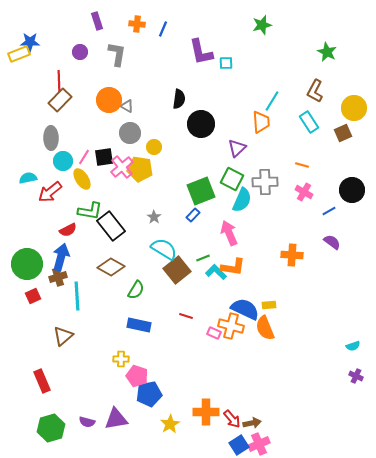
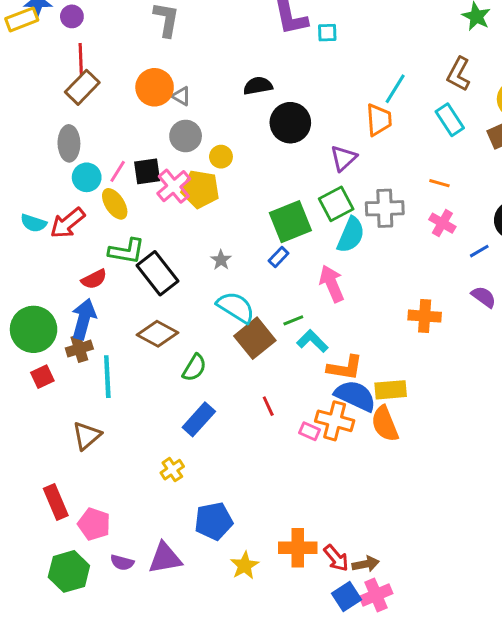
purple circle: (80, 52) -> (72, 16), moved
black semicircle: (179, 99) -> (258, 86), turned -108
cyan semicircle: (28, 178) -> (34, 223), moved, turned -150
green square: (232, 179) -> (336, 204), turned 35
orange L-shape: (233, 267) -> (345, 368), moved
yellow rectangle: (269, 305) -> (391, 390), size x1.5
red line: (186, 316) -> (268, 406), turned 48
blue rectangle: (139, 325) -> (199, 419), turned -60
yellow cross: (121, 359) -> (172, 470), turned -35
pink pentagon: (137, 376) -> (94, 524), moved

